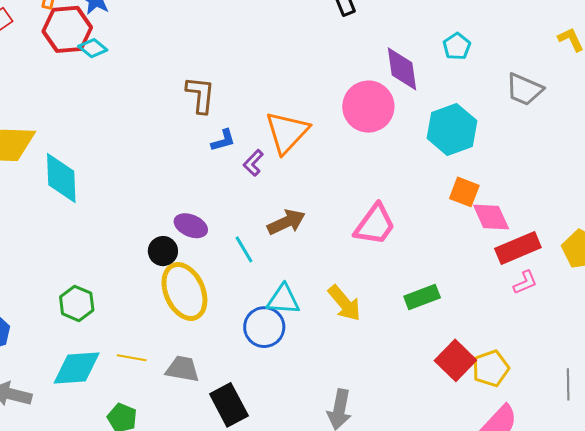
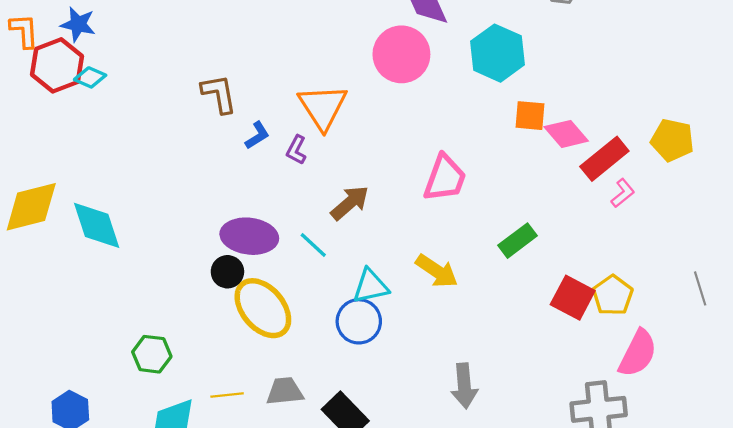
purple ellipse: (191, 226) -> (249, 236), size x1.5

